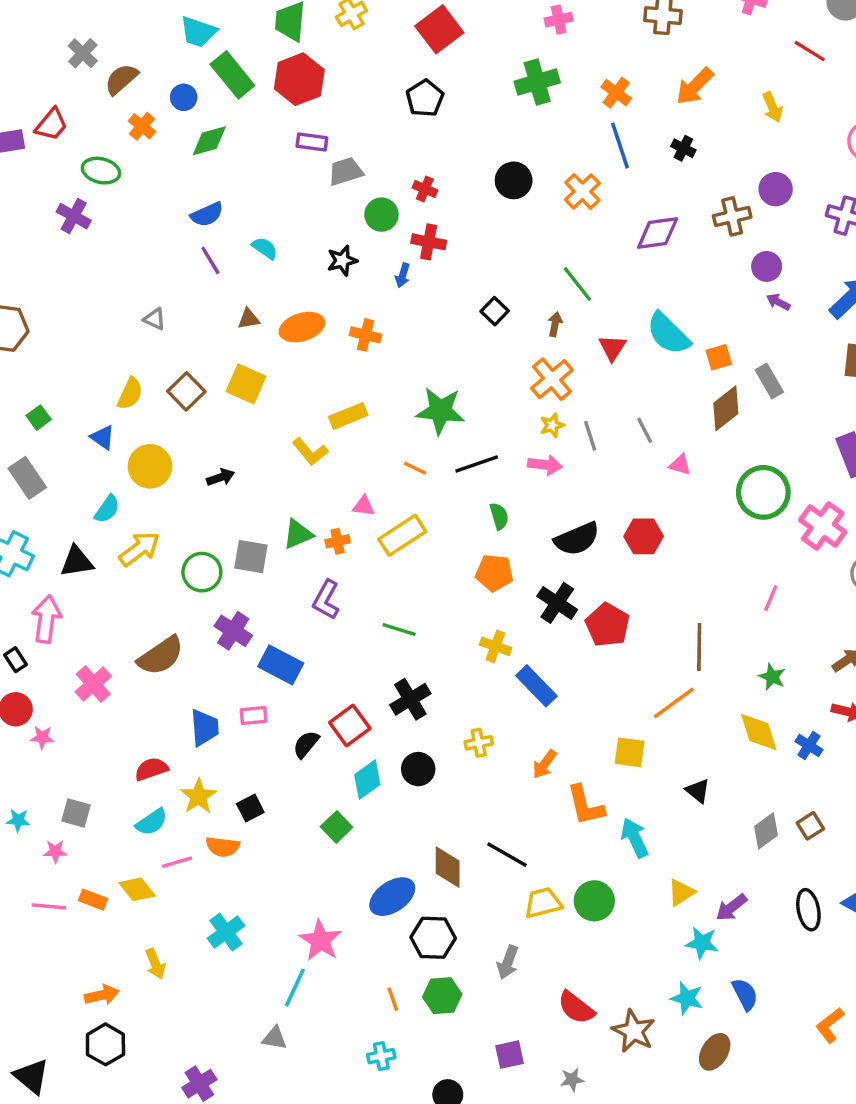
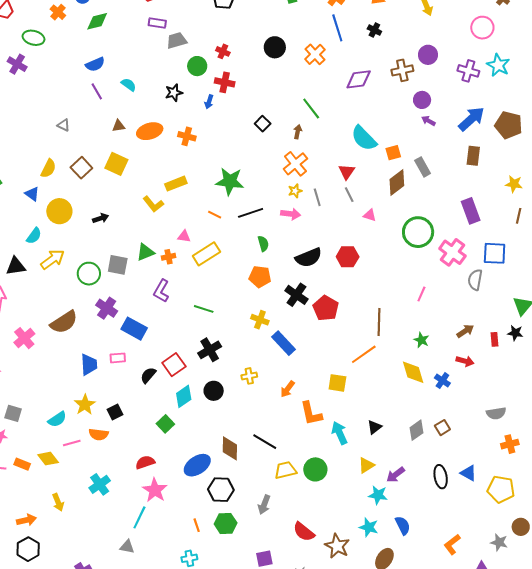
red triangle: (612, 348) -> (347, 172), moved
red semicircle: (151, 769) -> (145, 462), moved
black triangle: (698, 791) -> (374, 427), moved, turned 42

